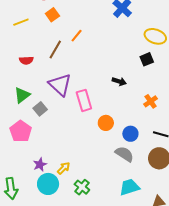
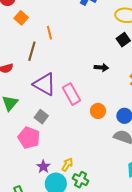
orange line: (77, 36) -> (49, 33), turned -40
gray square: (40, 109) -> (41, 117), moved
pink pentagon: (21, 131) -> (29, 138), moved
green cross: (82, 187) -> (81, 180), moved

